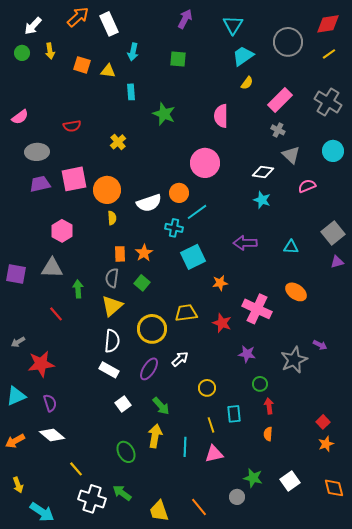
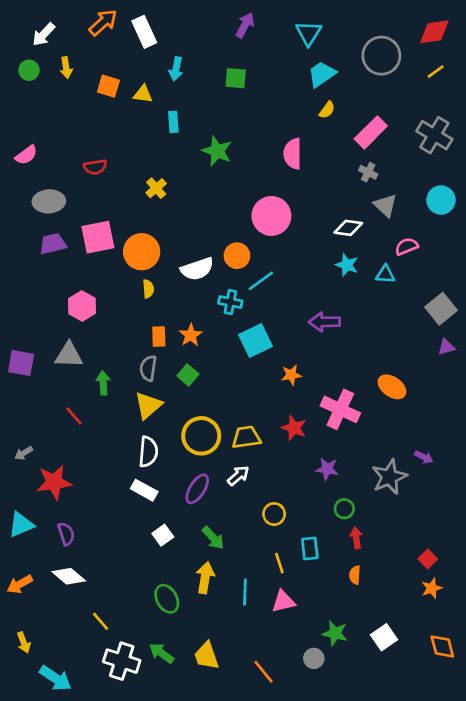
cyan triangle: (291, 247) -> (385, 274), moved
yellow trapezoid: (186, 313) -> (246, 437), moved
yellow trapezoid: (159, 511) -> (207, 656), moved

